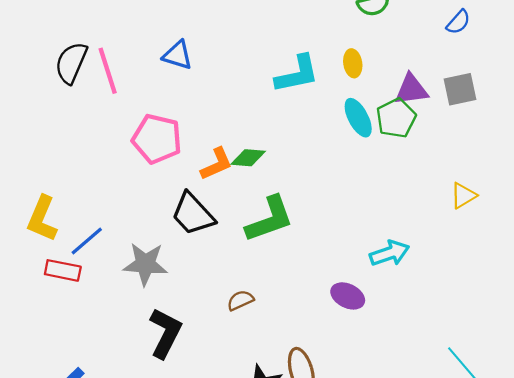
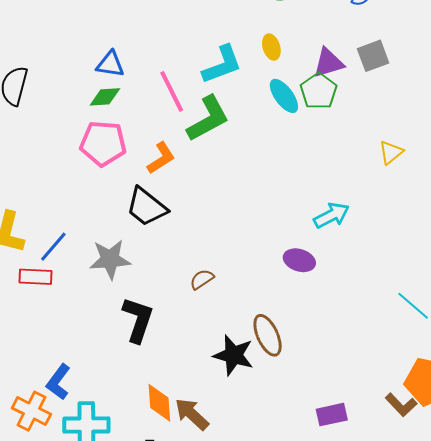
pink line: (108, 71) -> (172, 91), moved
green diamond: (248, 158) -> (105, 97), moved
green L-shape: (270, 219) -> (208, 119), moved

